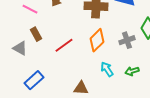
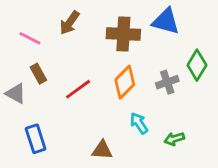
green arrow: (132, 71) -> (174, 139), moved
blue rectangle: (34, 80) -> (36, 139), turned -66

